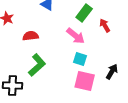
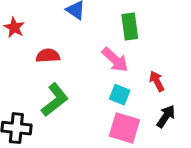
green rectangle: (84, 13) -> (130, 26), turned -48
red arrow: (105, 25) -> (157, 81), moved

